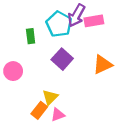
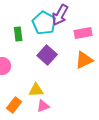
pink rectangle: (94, 21) -> (83, 33), moved
yellow triangle: (50, 97) -> (36, 90), turned 42
orange rectangle: (39, 110) -> (14, 105), moved

